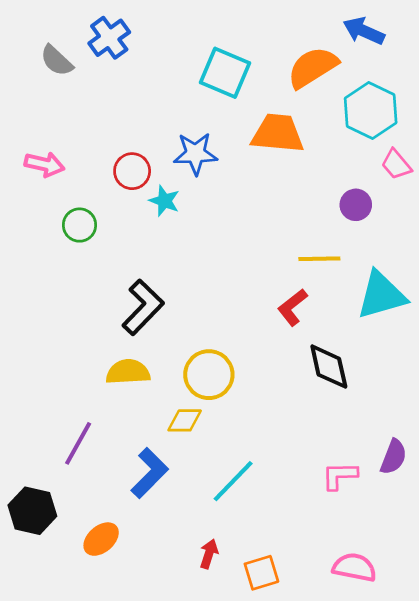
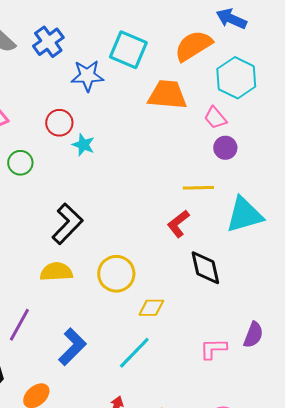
blue cross: (109, 38) -> (48, 42), moved
blue star: (195, 154) -> (87, 76), moved
pink trapezoid: (396, 164) -> (215, 118), moved
yellow diamond: (185, 420) -> (151, 308), moved

